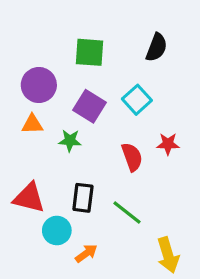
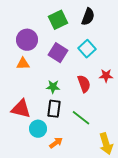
black semicircle: (157, 47) -> (88, 17), moved
green square: (90, 52) -> (58, 20), turned -30
green star: (70, 141) -> (53, 87), moved

